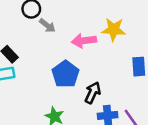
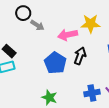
black arrow: (93, 93) -> (80, 56), moved

